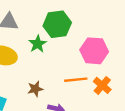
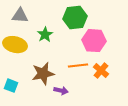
green hexagon: (57, 24) -> (75, 18), moved
brown star: (35, 89) -> (43, 74), size x1.6

